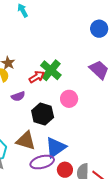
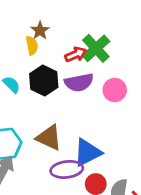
purple semicircle: (18, 96) -> (79, 82), moved, size x1.5
black hexagon: (43, 114) -> (44, 80), moved

